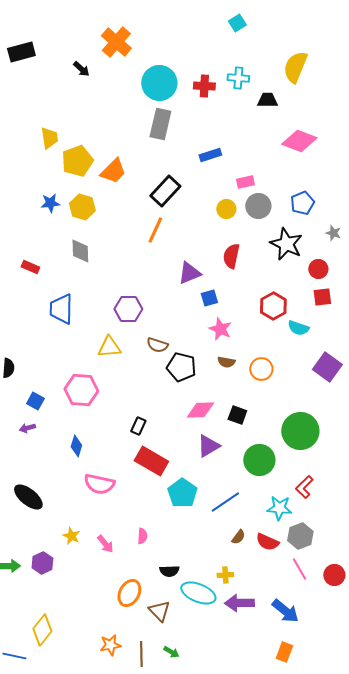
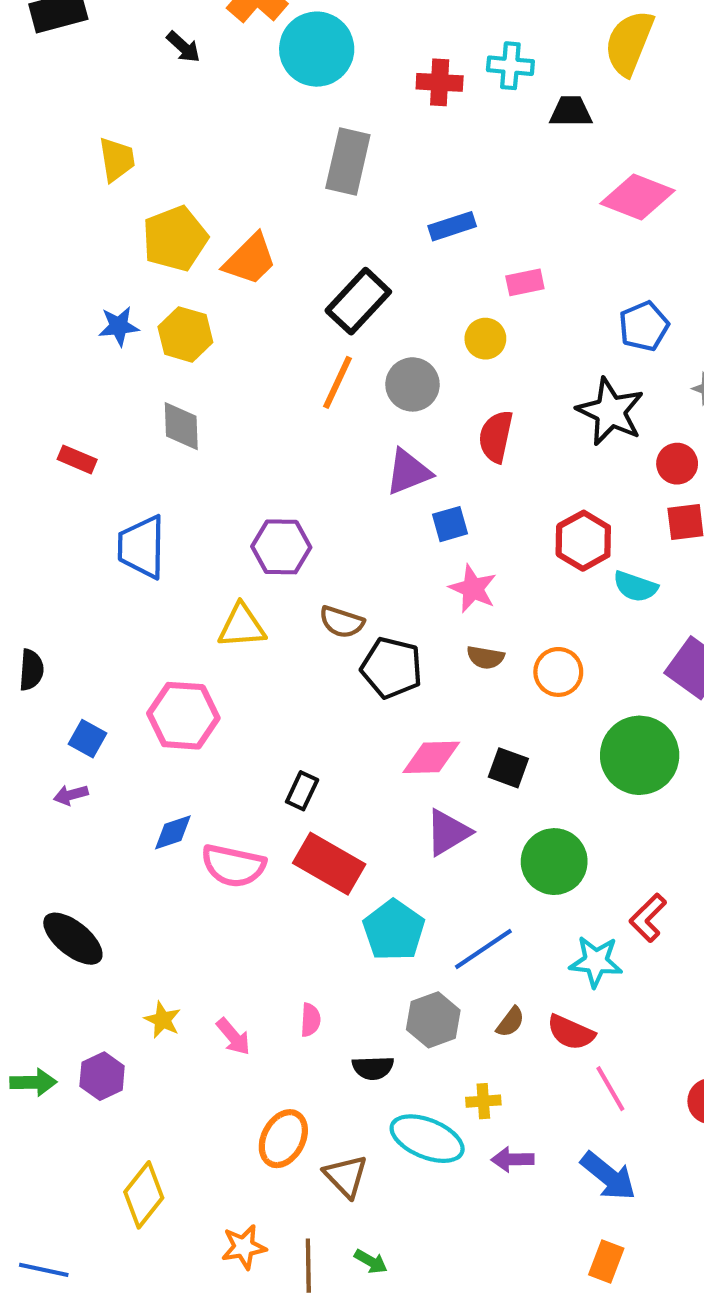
cyan circle: (159, 83) -> (317, 49), moved
yellow trapezoid: (49, 138) -> (117, 159), moved
gray circle: (258, 206) -> (412, 384), moved
green circle: (300, 431) -> (640, 755), moved
blue diamond: (76, 446) -> (173, 832), turned 55
pink semicircle: (99, 484) -> (233, 866), moved
gray hexagon: (300, 536) -> (433, 1020), moved
pink line: (299, 569) -> (610, 1089), moved
black semicircle: (169, 571) -> (373, 1068), moved
purple arrow: (239, 603) -> (512, 1159), size x0.7
yellow diamond: (42, 630) -> (144, 1195), moved

